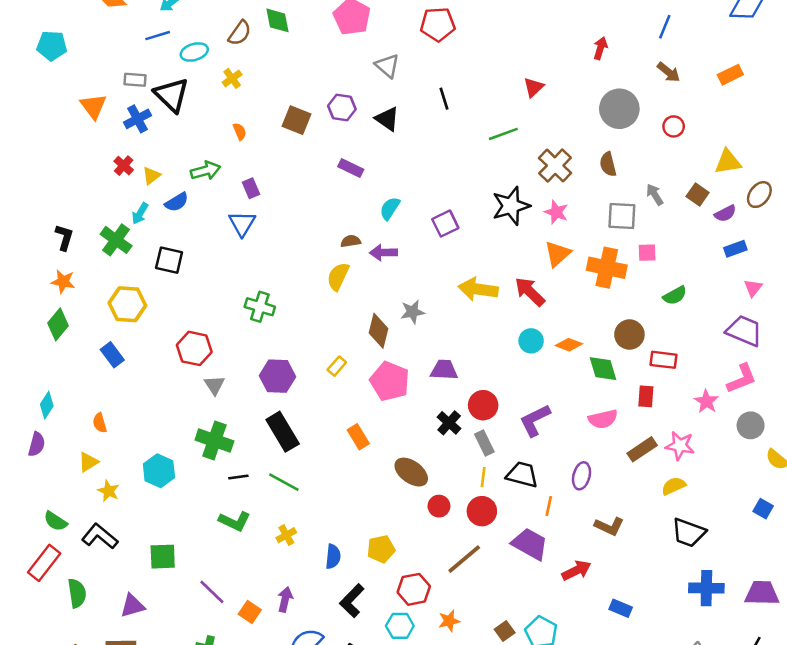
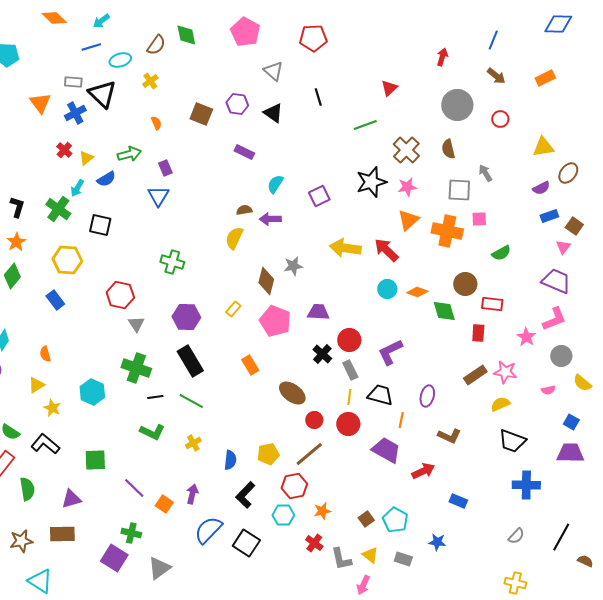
brown square: (698, 195) -> (574, 226), moved
pink star: (556, 212) -> (407, 187), turned -30
orange star: (63, 282) -> (16, 242), turned 30
pink semicircle: (603, 419) -> (548, 390), moved, size x0.6
brown line: (464, 559) -> (309, 454), moved
purple trapezoid: (762, 593) -> (570, 453), moved

